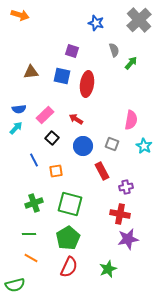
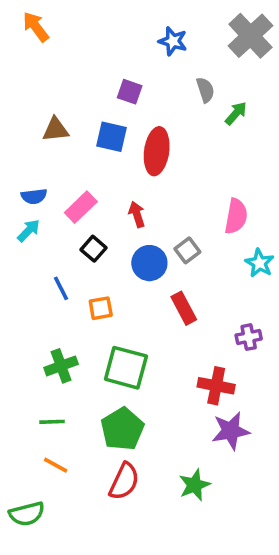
orange arrow: (20, 15) -> (36, 27), turned -144
red arrow: (76, 119) -> (137, 214), turned 40
gray square: (112, 144) -> (187, 250), moved, turned 32
purple cross: (126, 187) -> (249, 337), moved

